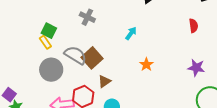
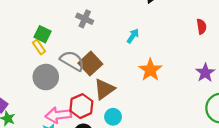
orange star: (146, 64) -> (150, 70), size x1.5
purple star: (196, 68) -> (205, 73), turned 30
brown triangle: (104, 81) -> (104, 89), size x1.5

